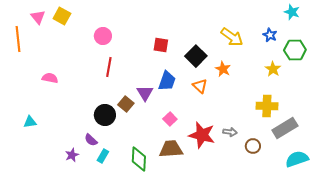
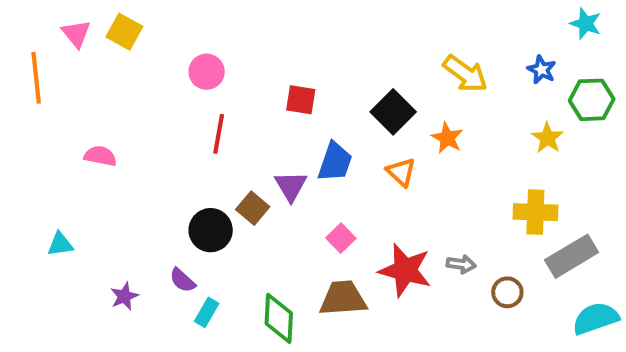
red square: (161, 45) -> (301, 100), moved
purple star: (72, 155) -> (124, 296), moved

